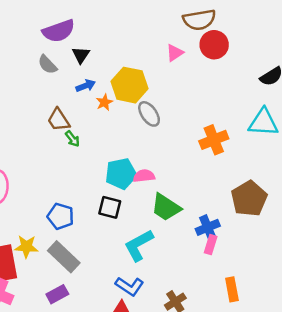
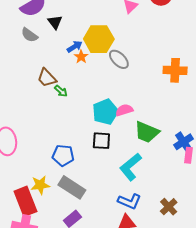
blue arrow: (86, 86) -> (75, 47), moved
orange cross: (214, 140) -> (175, 70), turned 35

